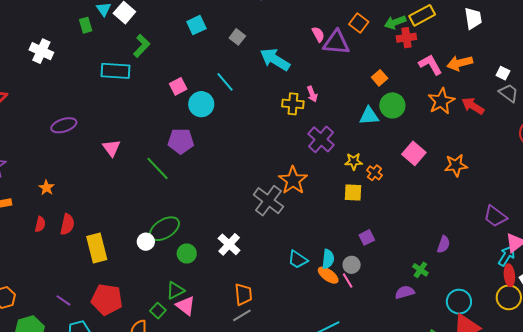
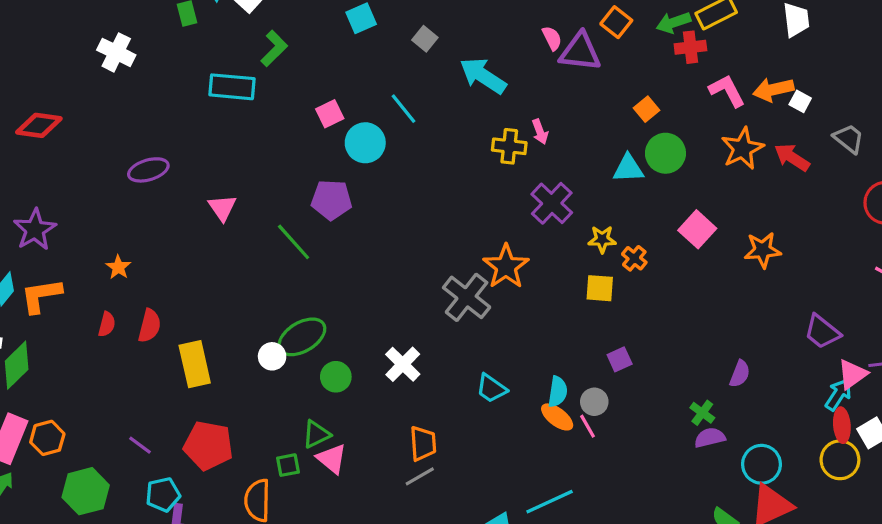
white square: (503, 73) -> (800, 101), moved
cyan trapezoid: (298, 259) -> (491, 388), moved
purple semicircle: (405, 292) -> (710, 438), moved
green square: (158, 311) -> (288, 465), turned 35

